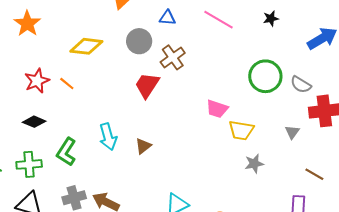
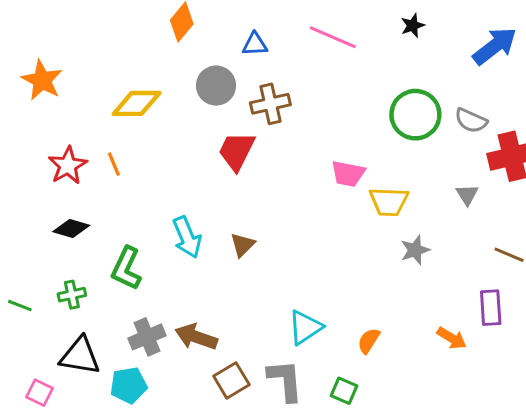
brown cross: (173, 57) -> (270, 104), turned 30
orange line: (67, 84) -> (114, 164), turned 35
green cross: (29, 164) -> (72, 295), size x0.7

